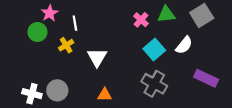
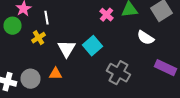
white semicircle: (184, 45) -> (146, 38), turned 84
cyan square: (154, 50) -> (92, 46), moved
orange triangle: (105, 95) -> (56, 74), moved

